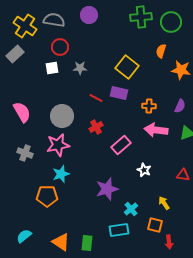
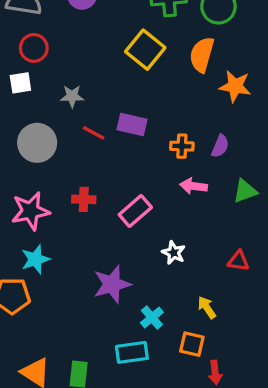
orange semicircle: (161, 51) -> (202, 55), size x1.5
yellow square: (127, 67) -> (145, 50), moved
gray star: (80, 68) -> (72, 96), moved
purple semicircle: (180, 106) -> (220, 146), moved
gray circle: (62, 116) -> (37, 143), moved
red cross: (96, 127) -> (84, 199), moved, turned 32
pink arrow: (156, 130) -> (194, 186), size x0.7

